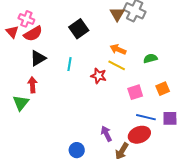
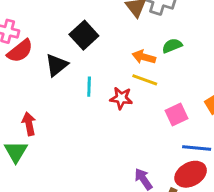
black triangle: (38, 58) -> (57, 65), moved
green semicircle: (150, 58) -> (172, 46), moved
cyan line: (69, 64) -> (89, 87), moved

